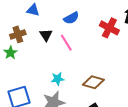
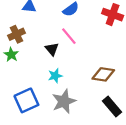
black triangle: (46, 35) -> (52, 49), moved
cyan star: (58, 79) -> (55, 76), moved

